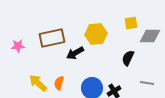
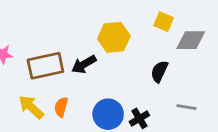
yellow square: (131, 23) -> (164, 22), turned 32
brown rectangle: (52, 38) -> (45, 66), moved

